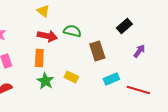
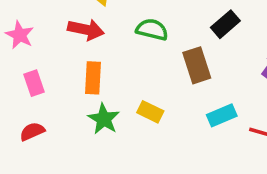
black rectangle: (124, 26) -> (225, 24), moved
red arrow: (47, 36) -> (86, 30), moved

